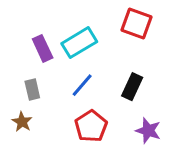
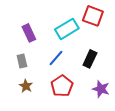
cyan rectangle: (79, 43) -> (67, 29), moved
brown star: (22, 122) -> (26, 86), moved

